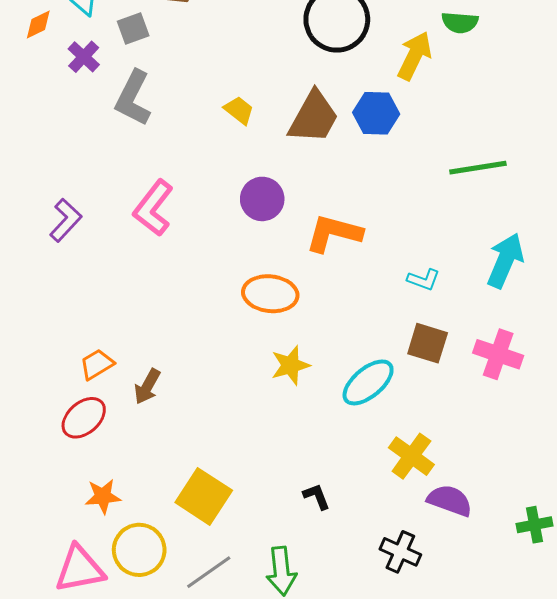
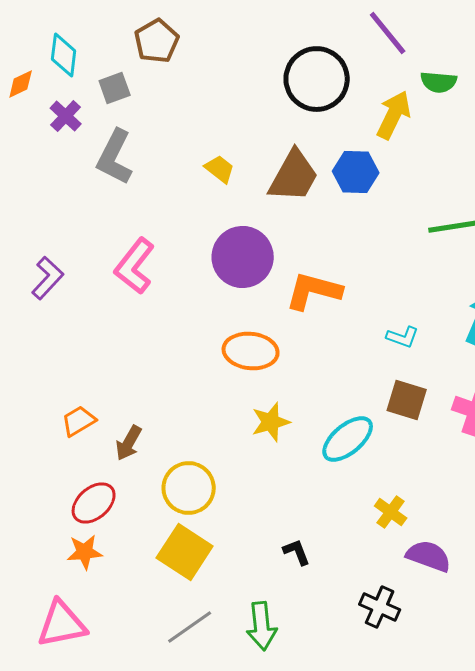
purple circle: (262, 199) -> (243, 257), size x1.4
red ellipse: (84, 418) -> (94, 503), moved
yellow cross: (411, 456) -> (391, 512), size x0.7
yellow circle: (139, 550) -> (189, 488), moved

